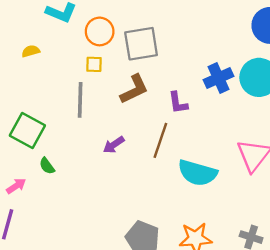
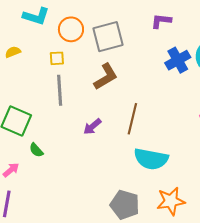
yellow square: (94, 64) -> (57, 58), moved
purple L-shape: (178, 103) -> (161, 21), moved, turned 110
cyan semicircle: (197, 173) -> (151, 159), moved

